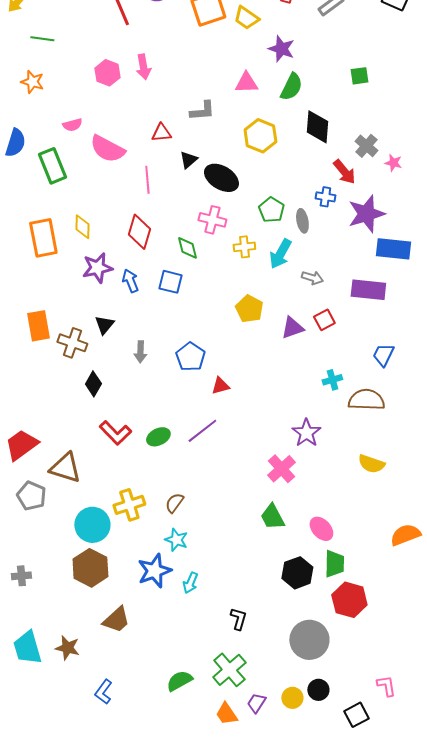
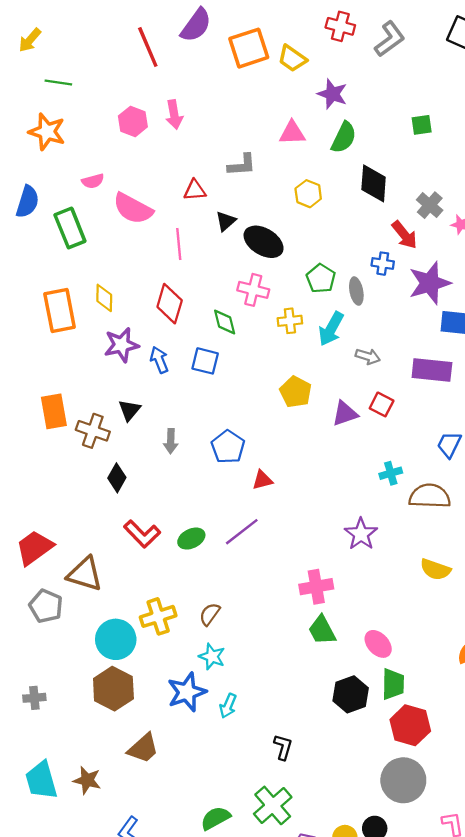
orange star: (32, 82) -> (47, 132), size x1.4
yellow hexagon: (260, 136) -> (308, 194), size x0.7
red square: (324, 320) -> (382, 404), turned -35
pink cross: (281, 469) -> (316, 587), moved, turned 32
gray circle: (309, 640) -> (403, 780), moved

